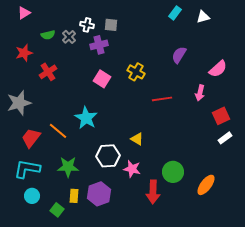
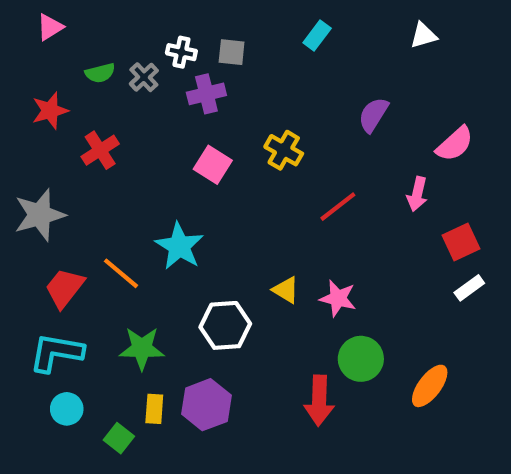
cyan rectangle: (175, 13) -> (317, 35), moved
red line: (162, 99) -> (338, 207), turned -30
pink star: (132, 169) -> (338, 298), moved

